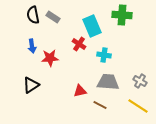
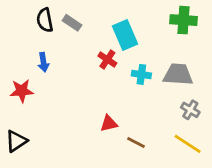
green cross: (122, 15) -> (184, 20), moved
red star: (50, 58) -> (22, 91), moved
gray trapezoid: (108, 82) -> (178, 74), moved
black triangle: (31, 85) -> (16, 141), moved

